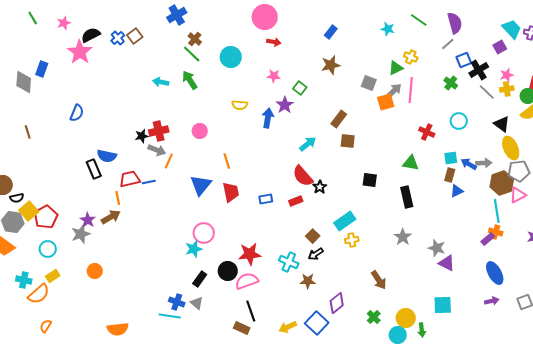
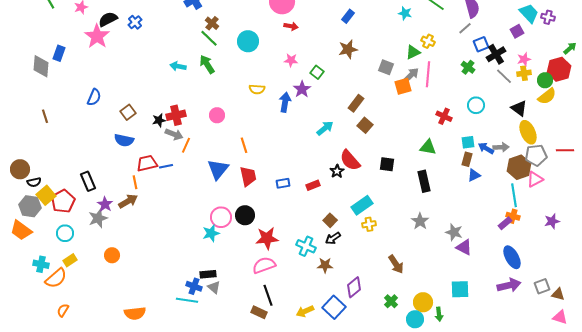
brown square: (135, 36) -> (128, 112), moved
brown square: (348, 141) -> (365, 125), turned 35
black rectangle: (94, 169) -> (88, 181), moved
red semicircle: (303, 176) -> (350, 160), moved
black circle: (228, 271) -> (245, 215), moved
black rectangle: (200, 279) -> (208, 274), moved, turned 49
purple arrow: (492, 301) -> (509, 285), size x1.6

